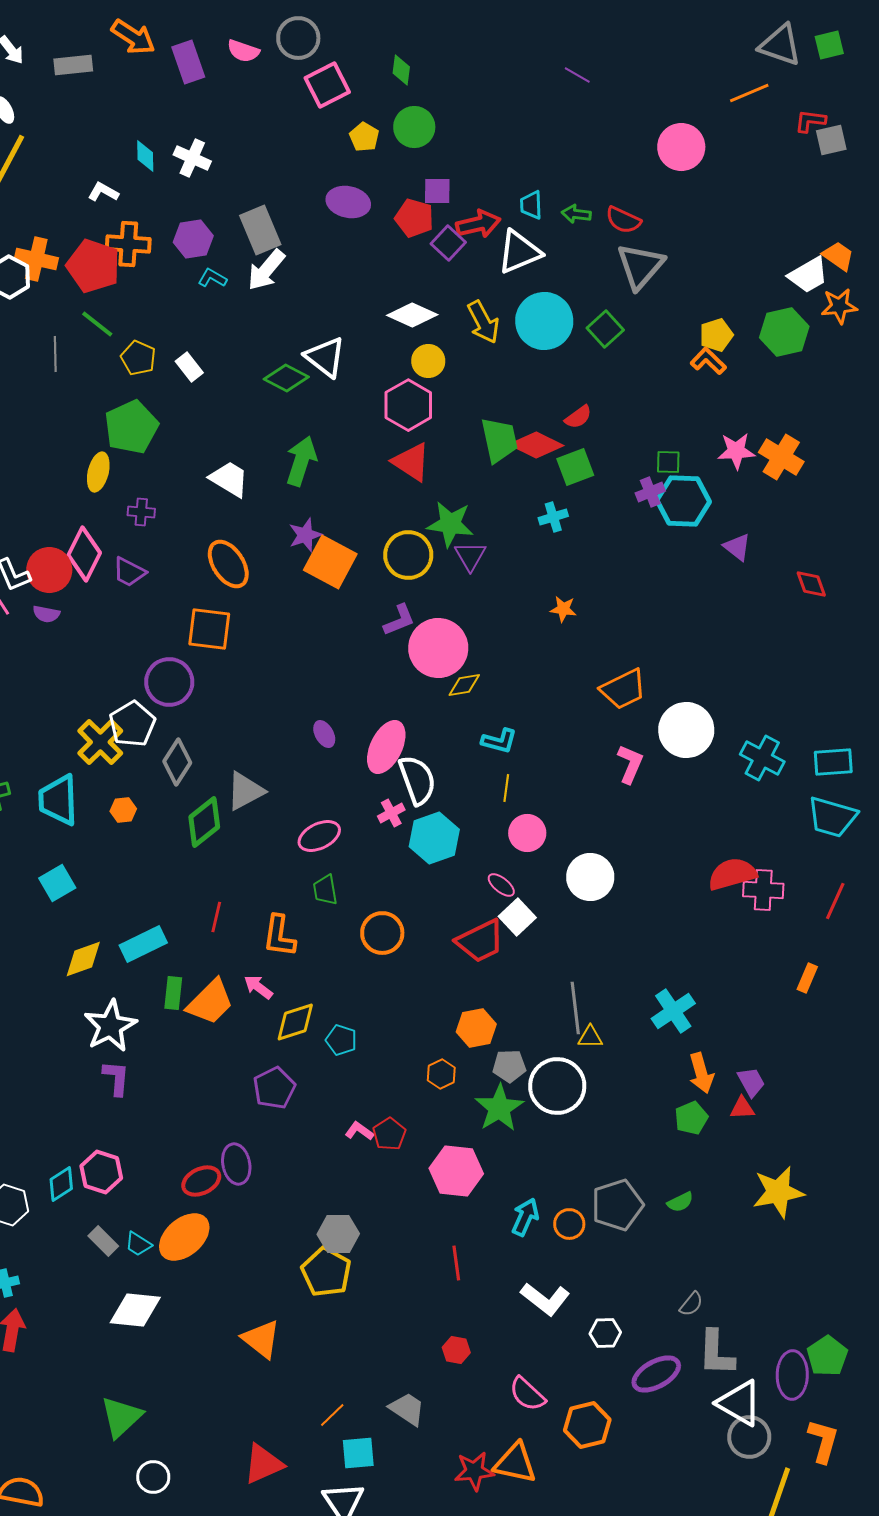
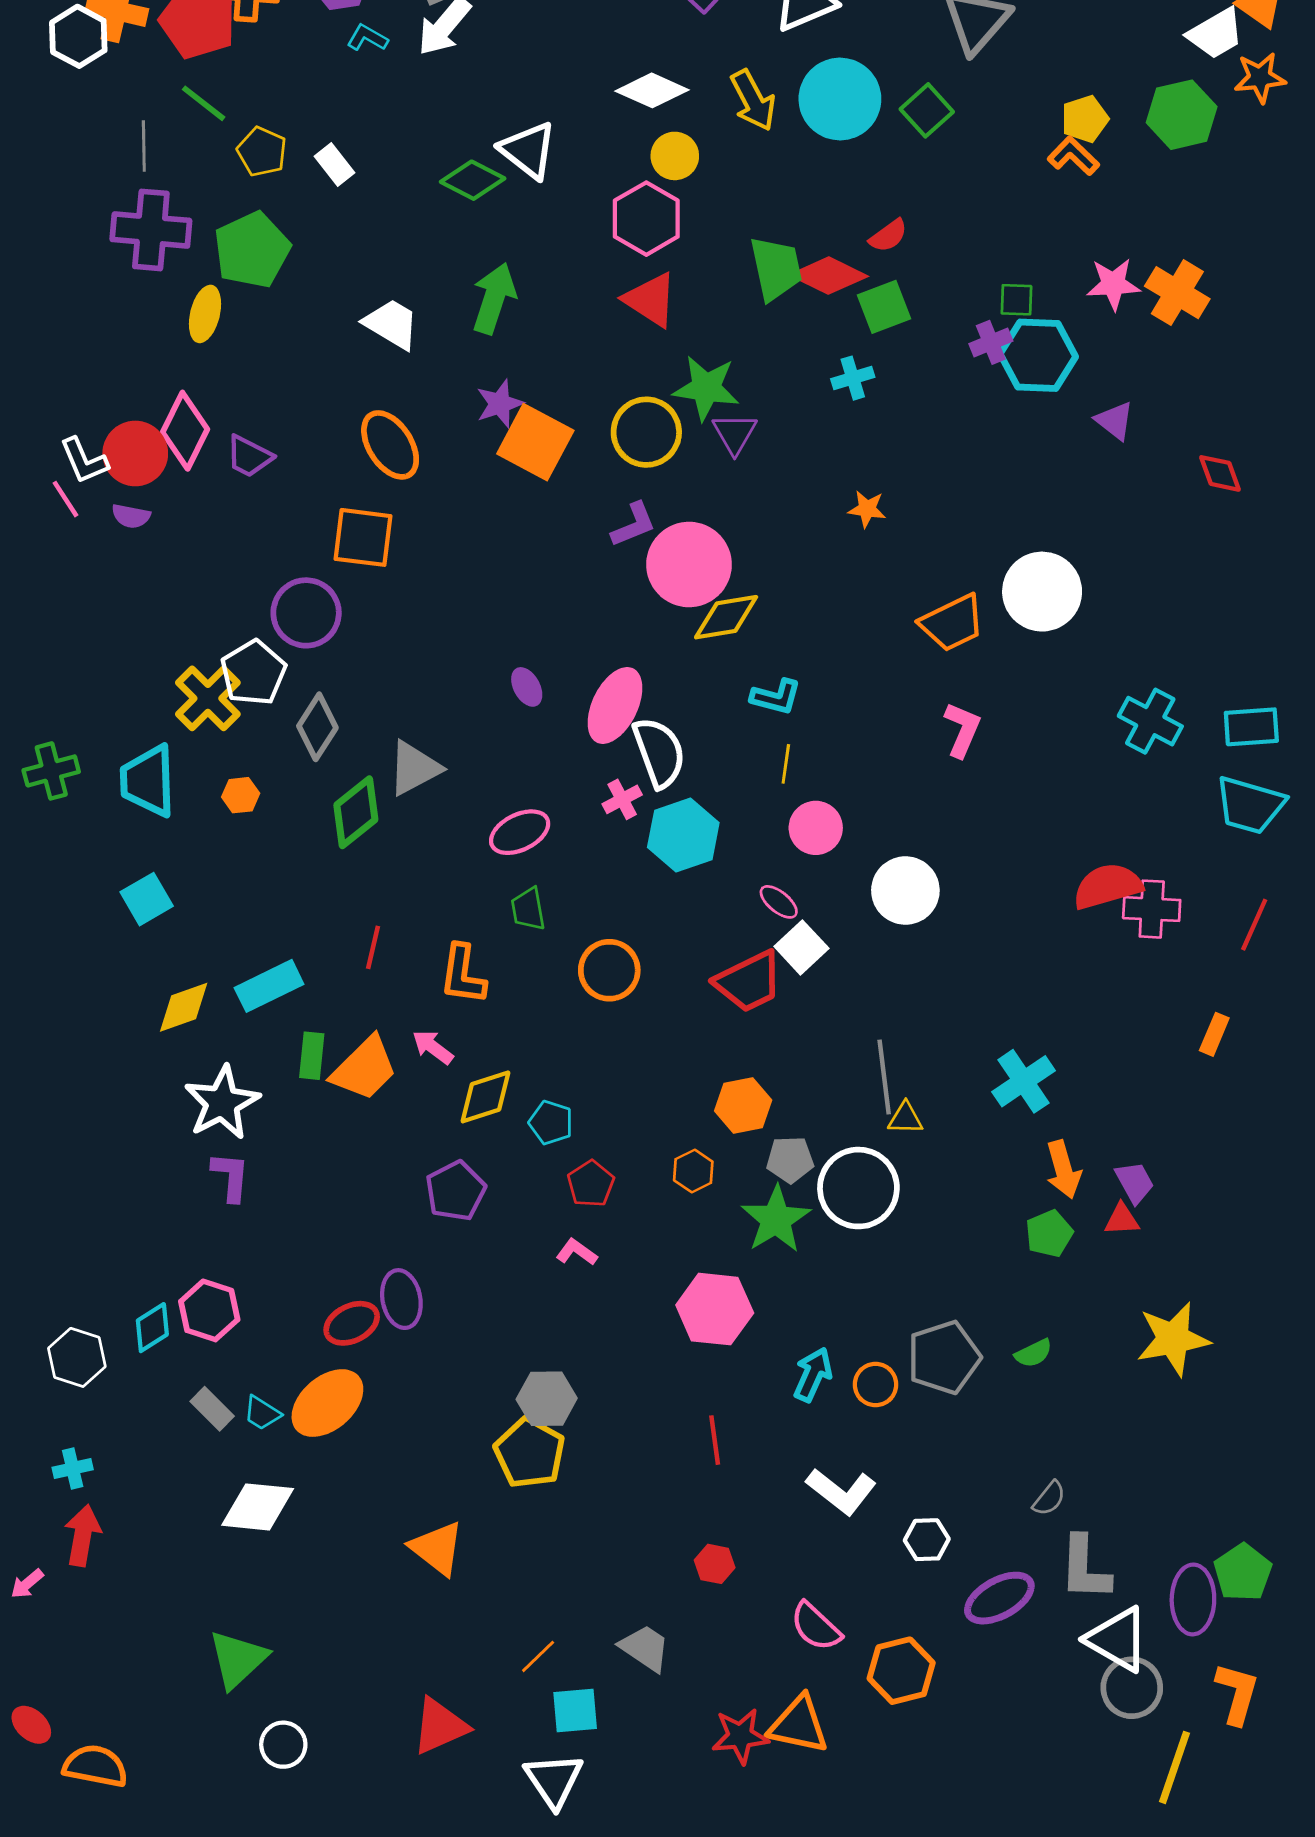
purple cross: (141, 512) -> (151, 230), moved, size x2.0
yellow diamond: (464, 685) -> (726, 617), size x1.4
white circle: (686, 730) -> (1042, 592), moved
red pentagon: (389, 1134) -> (591, 1184), moved

